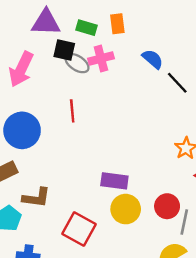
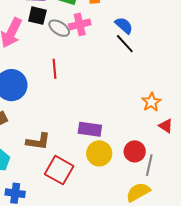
black square: (64, 50) -> (37, 16), moved
black line: (177, 83) -> (125, 44), moved
brown L-shape: (36, 198) -> (38, 141), moved

